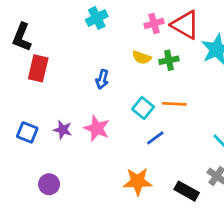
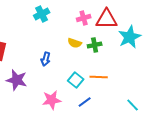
red triangle: (185, 25) -> (107, 19), turned -30
pink star: (97, 128) -> (52, 100), moved, turned -30
purple star: (63, 130) -> (17, 80), moved, size x1.5

